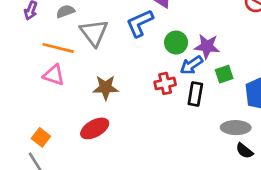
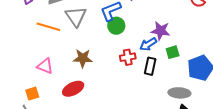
green circle: (176, 43) -> (116, 26), moved
pink triangle: (54, 75) -> (45, 66), moved
orange square: (41, 137) -> (32, 94), turned 32

